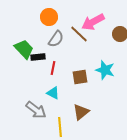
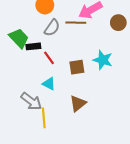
brown line: (79, 34) -> (76, 23), turned -42
red line: (53, 68) -> (49, 58), turned -48
yellow line: (60, 127) -> (44, 118), moved

